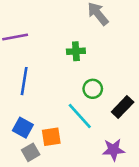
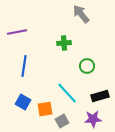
green circle: (93, 89) -> (87, 66), moved
black rectangle: (123, 107) -> (100, 96), moved, turned 30
gray square: (31, 152) -> (62, 121), moved

